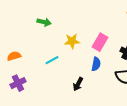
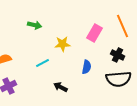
pink rectangle: (100, 42) -> (95, 33), moved
black arrow: (78, 84) -> (61, 87), moved, turned 88

